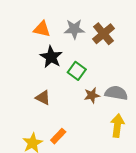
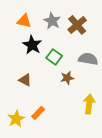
gray star: (74, 29) -> (52, 21), turned 30
gray semicircle: (116, 93) -> (88, 59), moved

